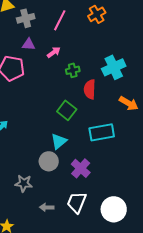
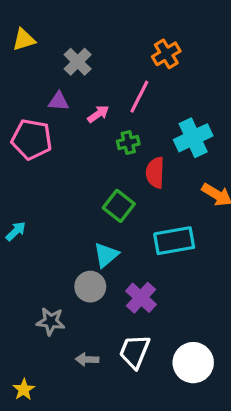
gray cross: (26, 18) -> (78, 62), moved, turned -30
pink line: (60, 20) -> (139, 97), moved

